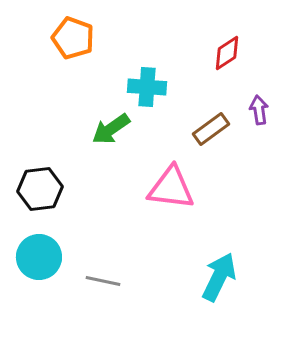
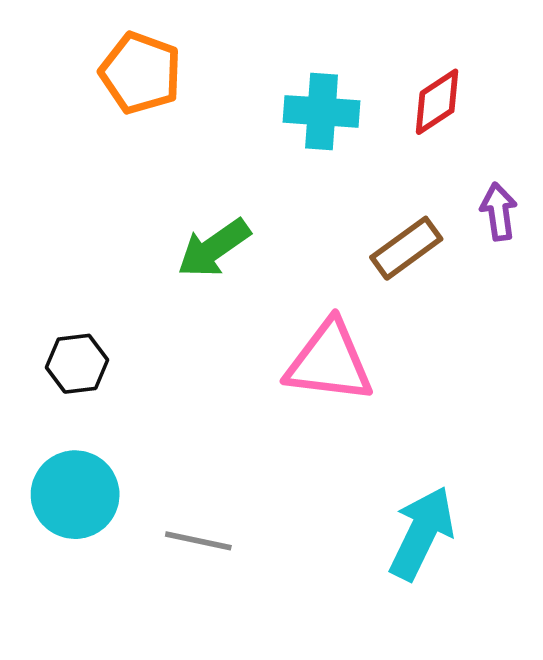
cyan cross: (147, 87) -> (322, 111), moved
black hexagon: (40, 189) -> (77, 364), size x0.7

